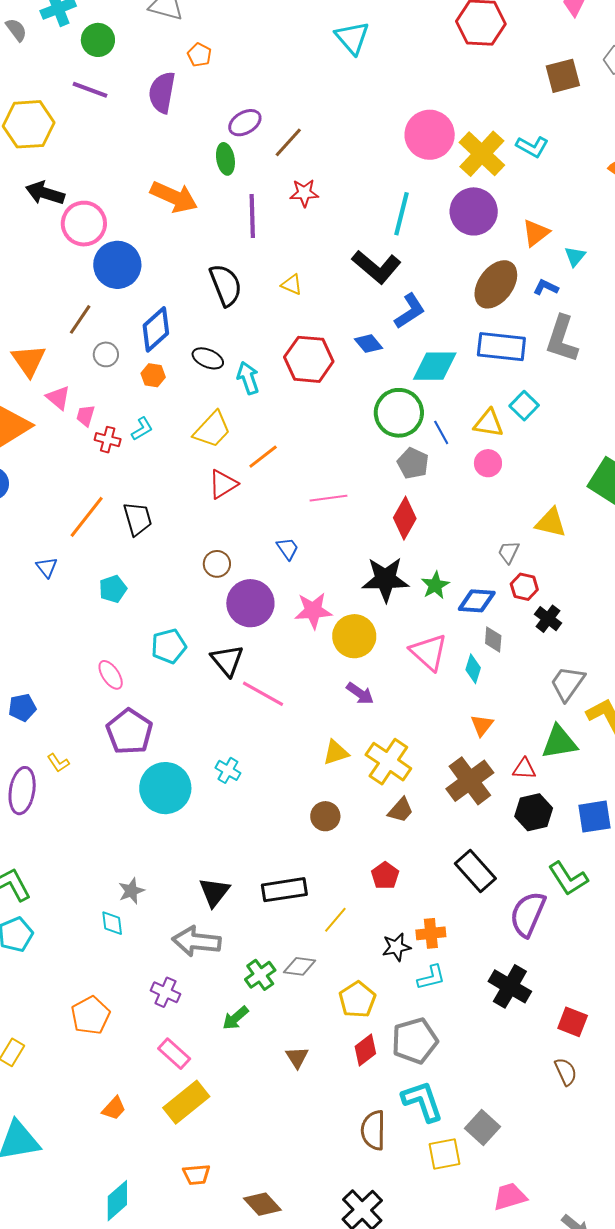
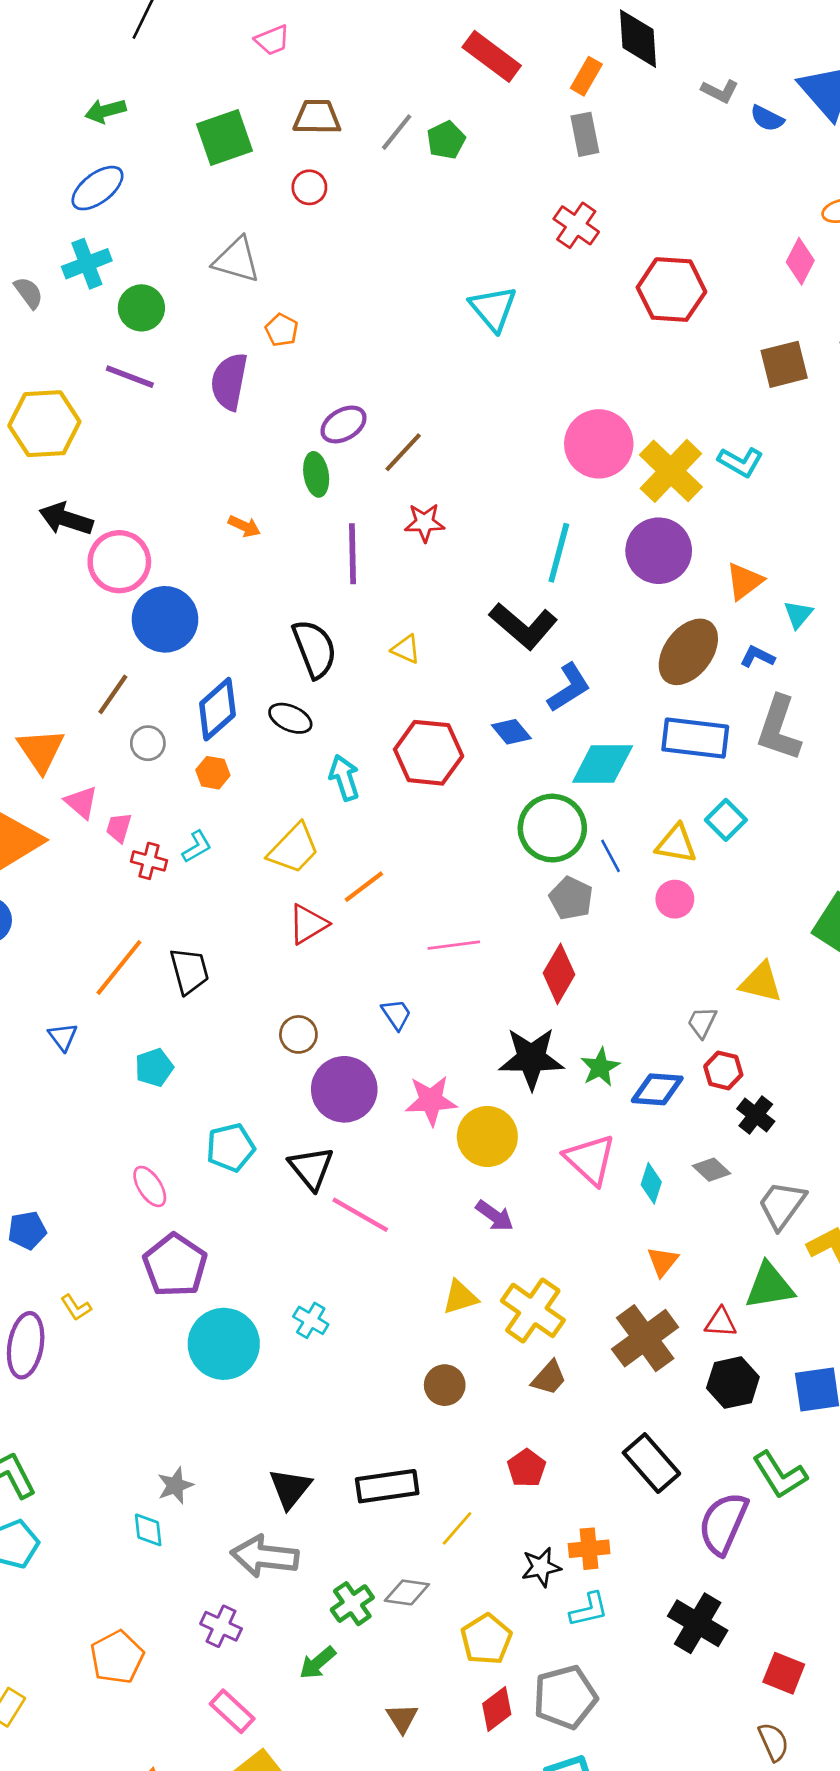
orange arrow: (174, 197) -> (244, 526), size x0.5
black ellipse: (208, 358) -> (290, 718), moved
gray diamond: (493, 640) -> (711, 1170), moved, turned -52

